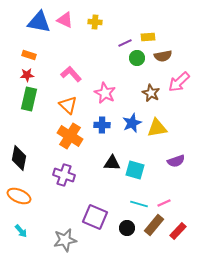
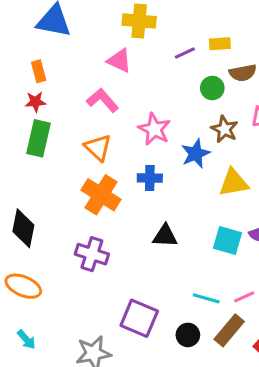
pink triangle: (65, 20) -> (119, 61), moved
yellow cross: (95, 22) -> (139, 21), size x1.5
orange rectangle: (29, 55) -> (39, 71), turned 56
green circle: (137, 58) -> (212, 88), moved
blue star: (132, 123) -> (196, 154), moved
cyan square: (135, 170) -> (228, 240), moved

